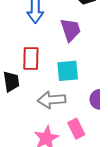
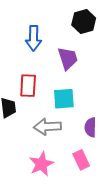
pink rectangle: (76, 129) -> (81, 160), moved

